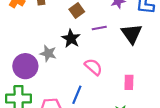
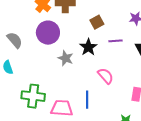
purple circle: (25, 66) -> (48, 33), moved
blue line: (77, 95) -> (87, 100), turned -30

